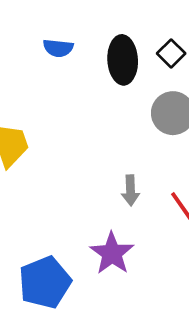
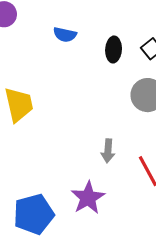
black ellipse: (123, 60) -> (114, 49), size x0.7

